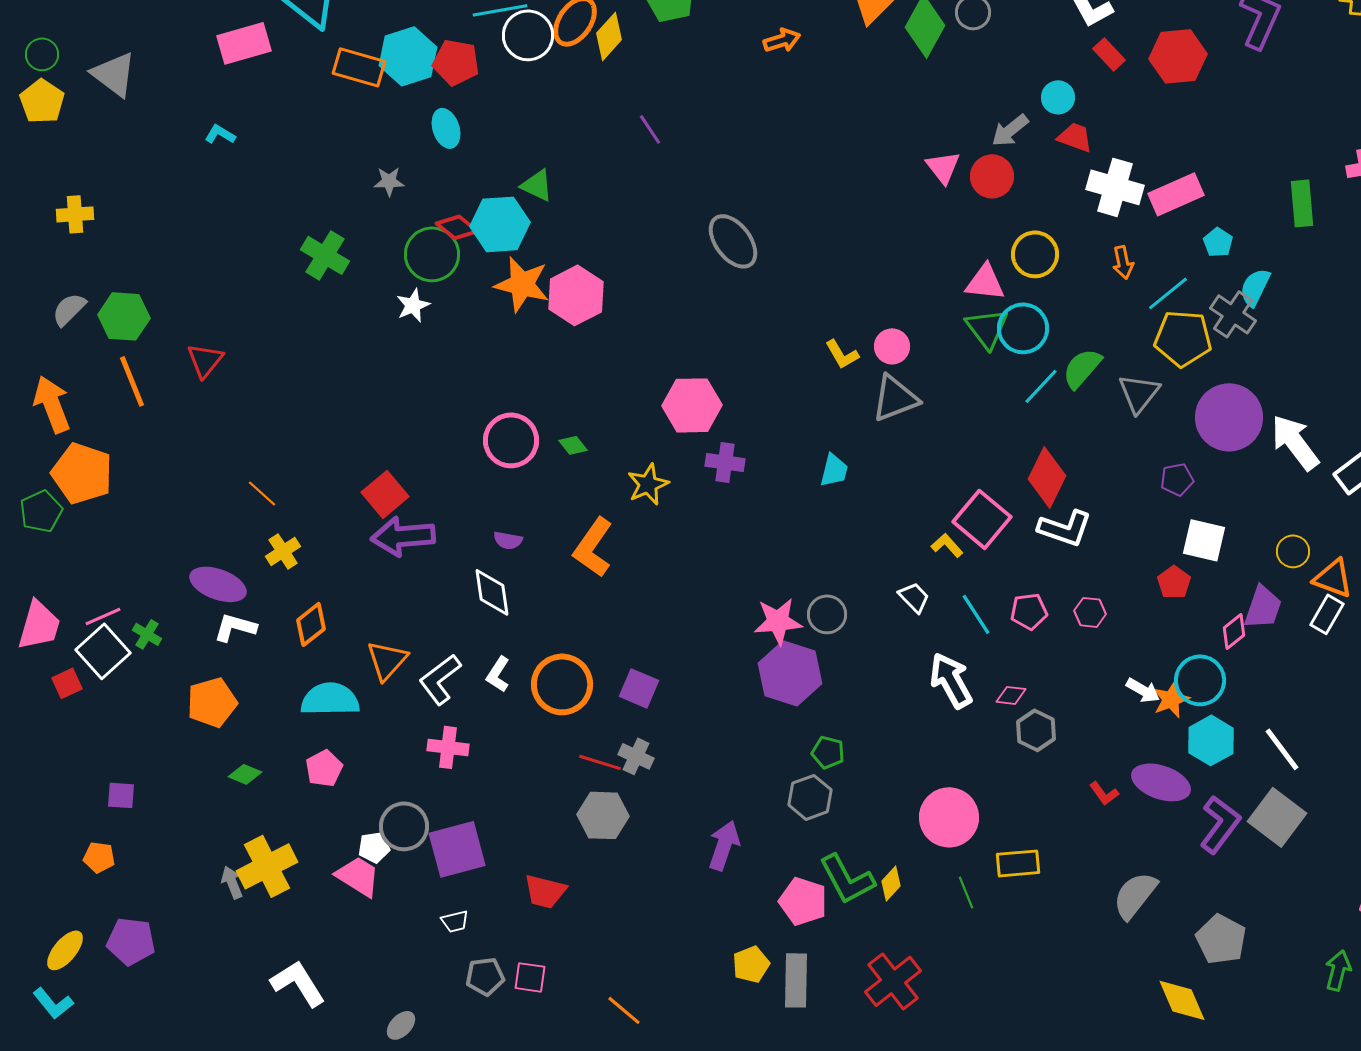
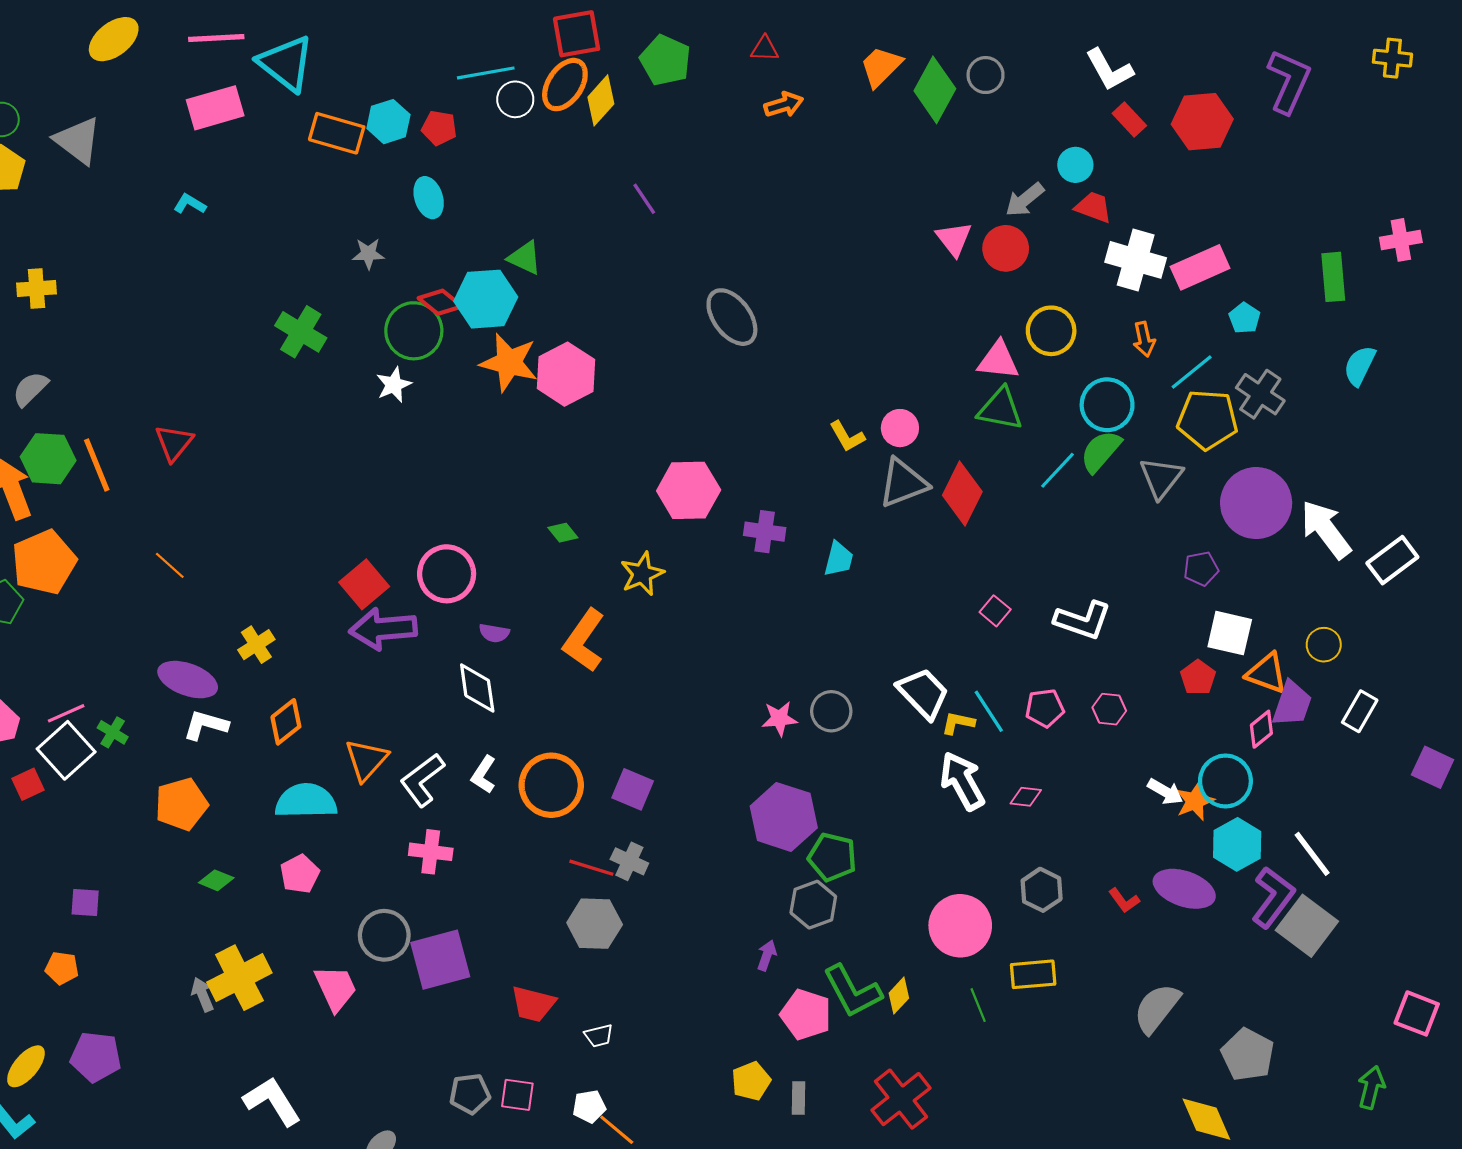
white circle: (528, 35) -> (515, 99), size x0.7
cyan hexagon: (408, 56) -> (388, 122), size x0.7
red pentagon: (456, 62) -> (439, 128), size x0.7
cyan semicircle: (1255, 287) -> (1360, 366), moved
green hexagon: (124, 316) -> (48, 459), moved
green triangle: (987, 328) -> (1000, 409), turned -42
cyan circle: (1023, 328) -> (1107, 405), moved
pink circle: (511, 440) -> (447, 574), moved
purple cross: (725, 462) -> (765, 532), moved
orange pentagon: (82, 473) -> (44, 562), turned 30
red diamond: (1047, 477) -> (962, 494), moved
orange line: (262, 493) -> (170, 565), moved
pink square: (982, 519) -> (995, 611), size x0.5
yellow L-shape: (947, 545) -> (958, 723), moved, turned -36
orange triangle: (1333, 578) -> (1267, 673), moved
white trapezoid: (914, 597) -> (923, 693), size x1.6
pink star: (778, 621) -> (779, 719), size x0.7
purple hexagon: (790, 673) -> (784, 817), moved
gray hexagon: (1036, 730) -> (1042, 890), moved
green pentagon: (828, 752) -> (832, 857), size x1.4
purple L-shape: (1220, 824) -> (1273, 897), moved
purple arrow: (724, 845) -> (767, 955), moved, size x0.6
white pentagon: (374, 847) -> (589, 1106), moved
pink trapezoid: (358, 876) -> (336, 988), turned 33
white trapezoid: (455, 921) -> (599, 1036), moved
gray rectangle: (796, 980) -> (798, 1098), size x0.6

